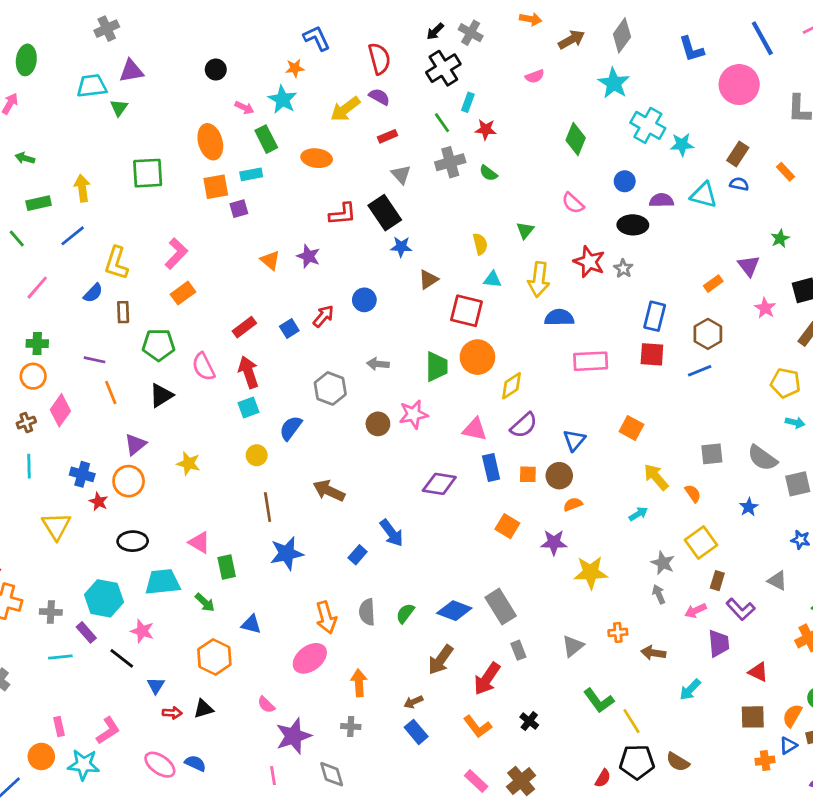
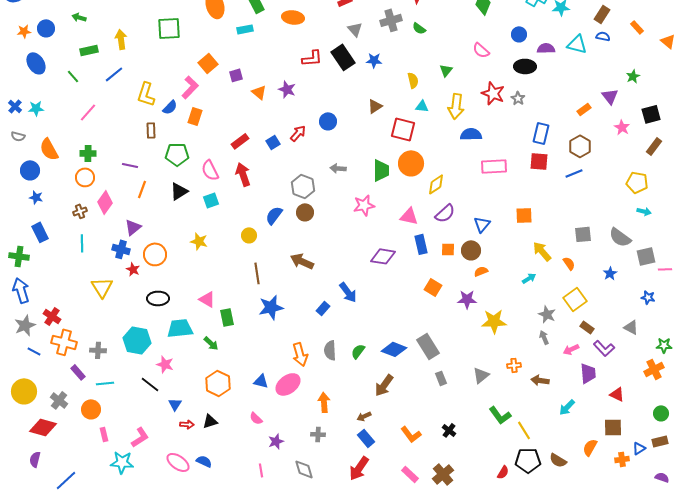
orange square: (216, 187) -> (208, 63), moved, turned -30
purple square: (239, 209) -> (236, 75), moved
blue star: (401, 247) -> (374, 60), moved
blue semicircle: (93, 293) -> (170, 107), moved
orange rectangle: (183, 293) -> (195, 116), turned -36
orange line: (111, 393) -> (142, 189), turned 42
cyan square: (248, 408) -> (211, 200), moved
brown circle: (378, 424) -> (305, 212), moved
orange square: (631, 428) -> (524, 215), turned -30
purple triangle: (135, 444) -> (133, 227), moved
brown rectangle: (717, 581) -> (587, 327), turned -72
blue triangle: (251, 624) -> (261, 381), moved
purple rectangle: (86, 632) -> (78, 372), moved
red arrow: (487, 679) -> (359, 468), moved
orange semicircle: (792, 716) -> (590, 447), moved
purple star: (293, 736) -> (276, 441), size x0.6
orange circle: (41, 756) -> (91, 409), moved

